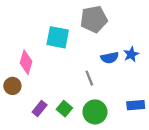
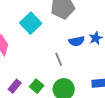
cyan square: (58, 37) -> (31, 23), turned 35

